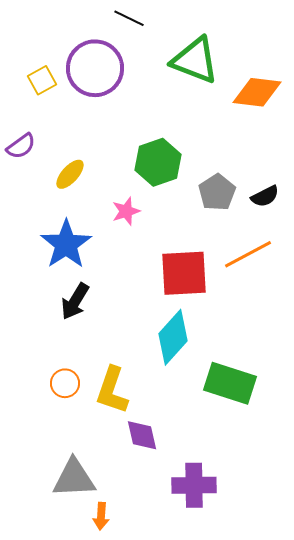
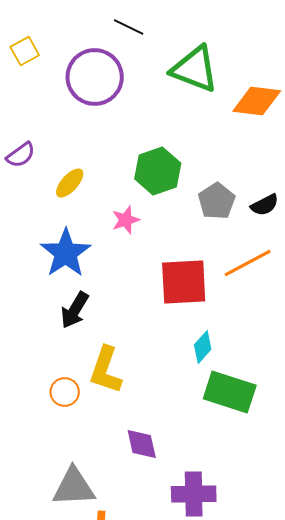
yellow square: (42, 80) -> (25, 51), moved
cyan diamond: (173, 337) -> (203, 347), moved, size x0.6
yellow L-shape: (112, 390) -> (106, 370), moved

